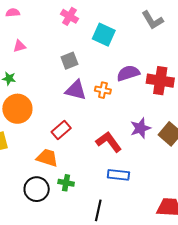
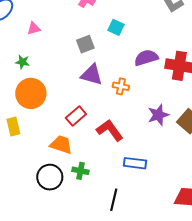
cyan square: (104, 35) -> (116, 27), moved, size x0.7
orange cross: (103, 90) -> (121, 86), moved
red L-shape: (109, 142) -> (110, 130), moved

